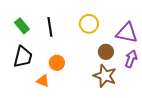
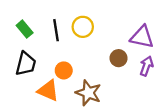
yellow circle: (89, 24) -> (83, 27), moved
brown star: (105, 76) -> (88, 93), moved
orange triangle: (43, 81) -> (48, 91), size x1.5

